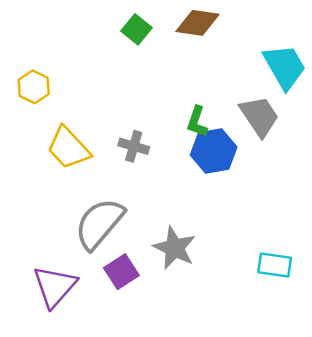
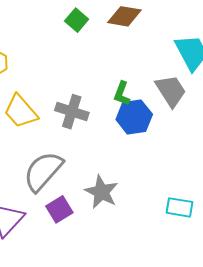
gray cross: (134, 146) -> (72, 112), size x1.4

